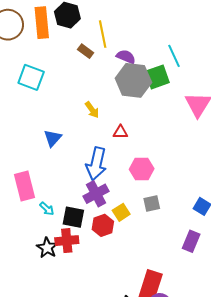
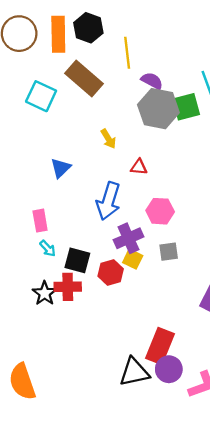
brown rectangle: (86, 51) -> (84, 78), moved, size x2.0
pink rectangle: (24, 186) -> (40, 221), moved, size x0.7
purple cross: (96, 194) -> (128, 238), moved
yellow square: (121, 212) -> (133, 259), turned -36

